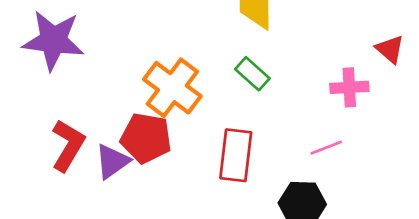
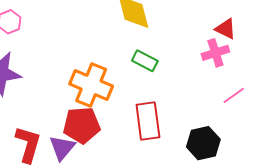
red triangle: (390, 49) -> (226, 29), moved
pink line: (326, 148) -> (234, 95), moved

